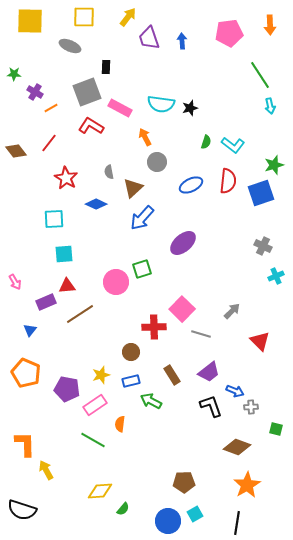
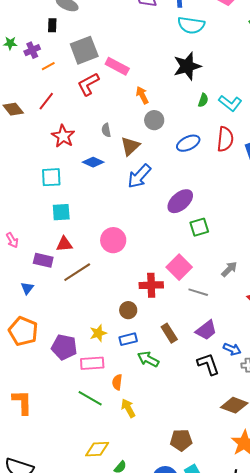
black rectangle: (106, 67) -> (52, 25), moved
green star: (14, 74) -> (10, 43), moved
purple cross: (35, 92) -> (32, 50), turned 35
cyan semicircle: (161, 104) -> (191, 25), moved
black star: (190, 108) -> (187, 66), size x1.8
red L-shape: (91, 126) -> (88, 84), turned -60
green square: (142, 269) -> (199, 227), moved
purple rectangle: (46, 302) -> (43, 260), turned 36
pink rectangle: (95, 405) -> (92, 363), turned 30
yellow arrow: (46, 470) -> (128, 408), moved

